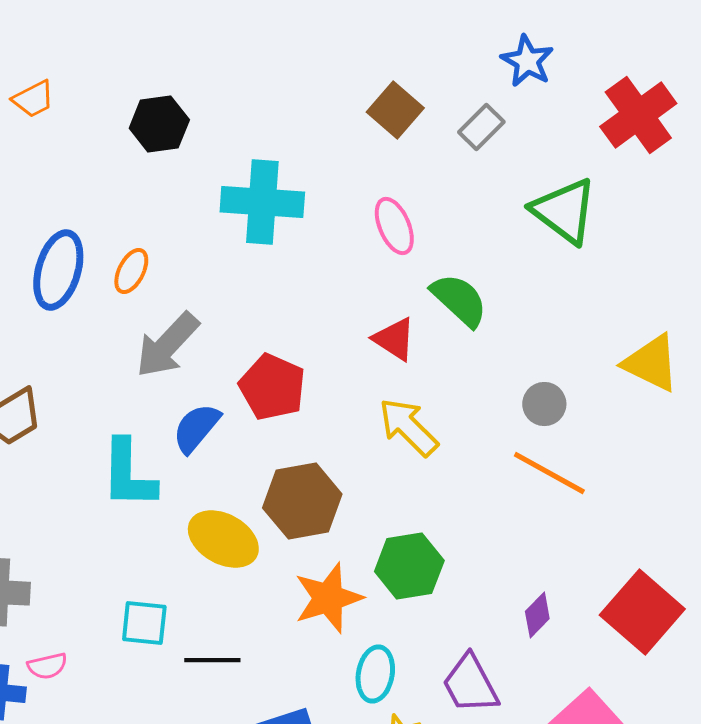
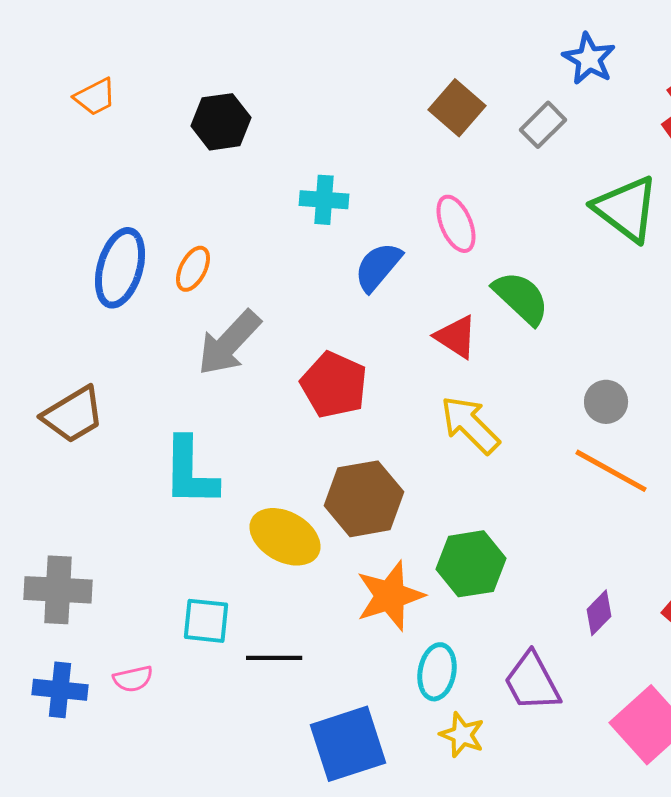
cyan cross: (262, 202) -> (324, 200), size x0.6
blue semicircle: (196, 428) -> (378, 267), moved
pink semicircle: (47, 666) -> (133, 679), moved

